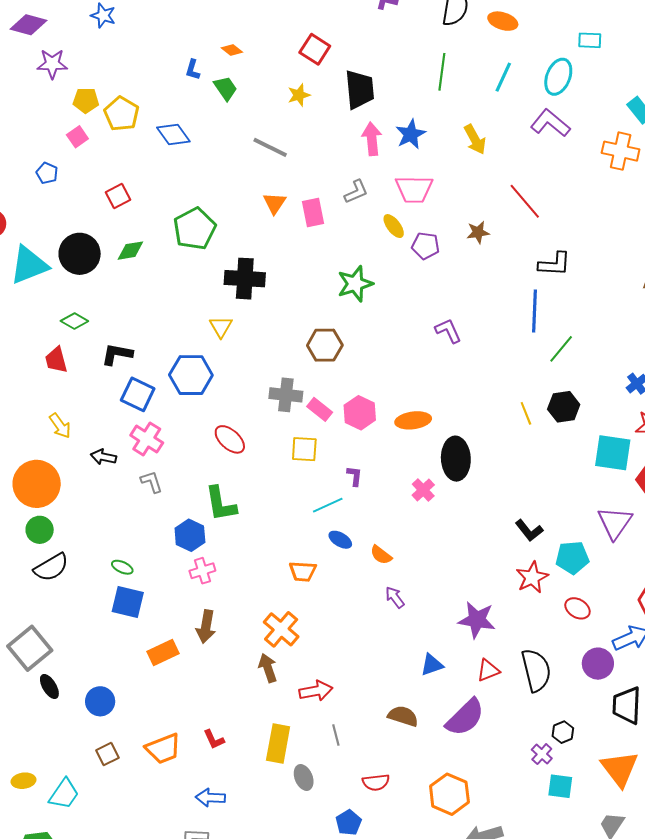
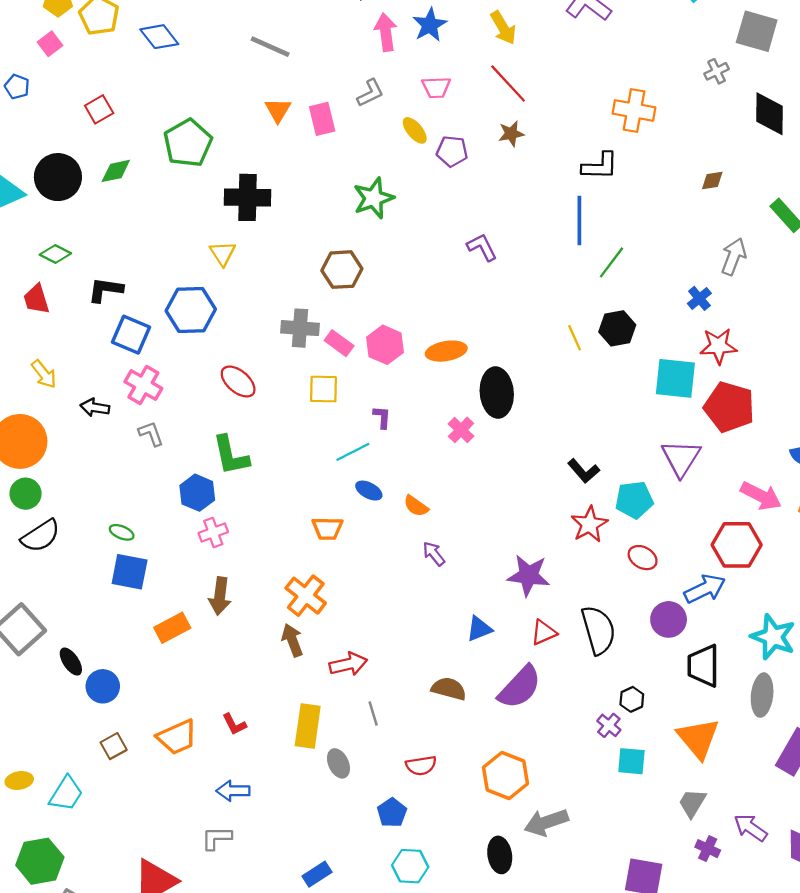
orange cross: (621, 151) -> (634, 110), moved
pink trapezoid: (414, 189) -> (436, 87), size x0.7
red line: (525, 201) -> (508, 83), moved
black ellipse: (49, 686) -> (71, 662), moved

